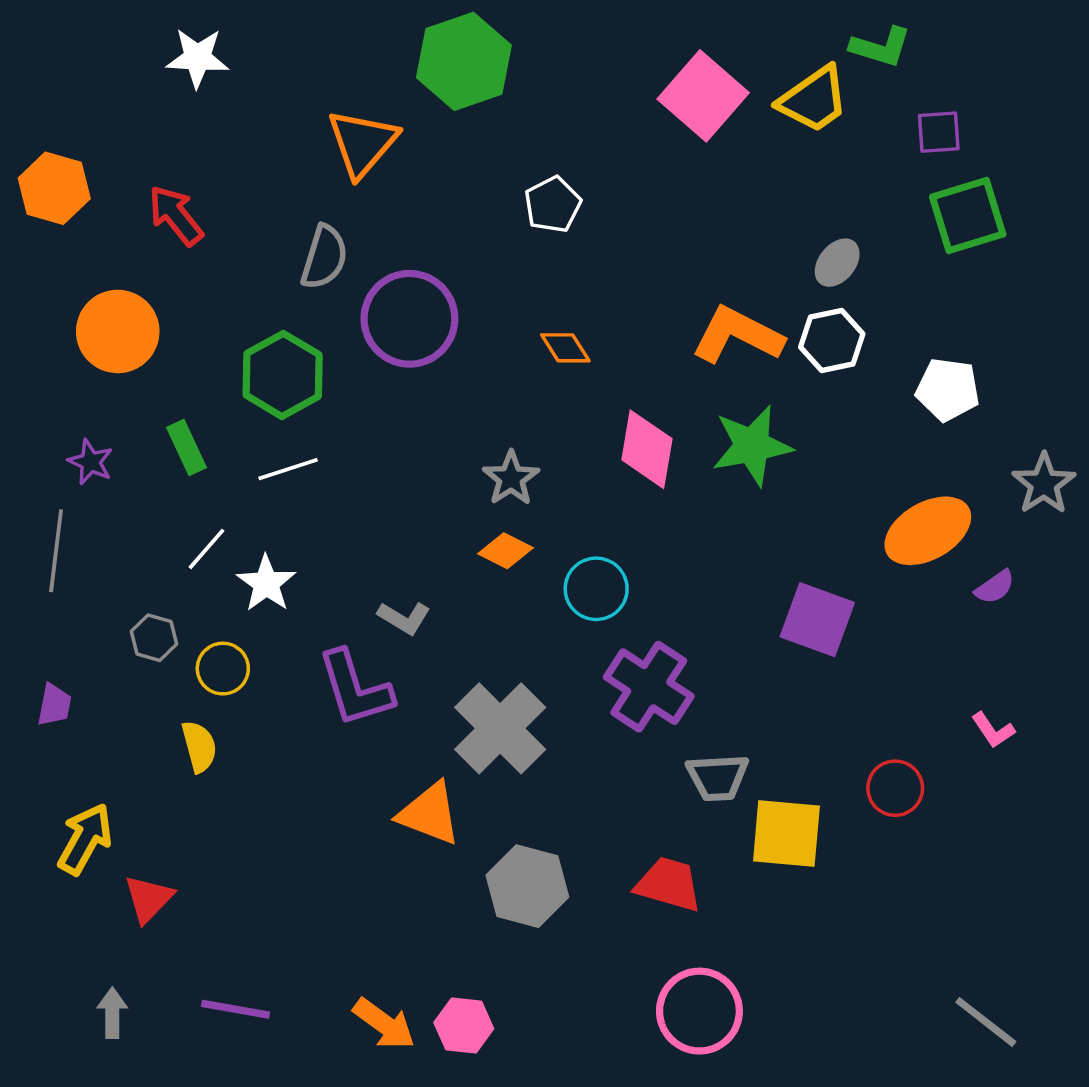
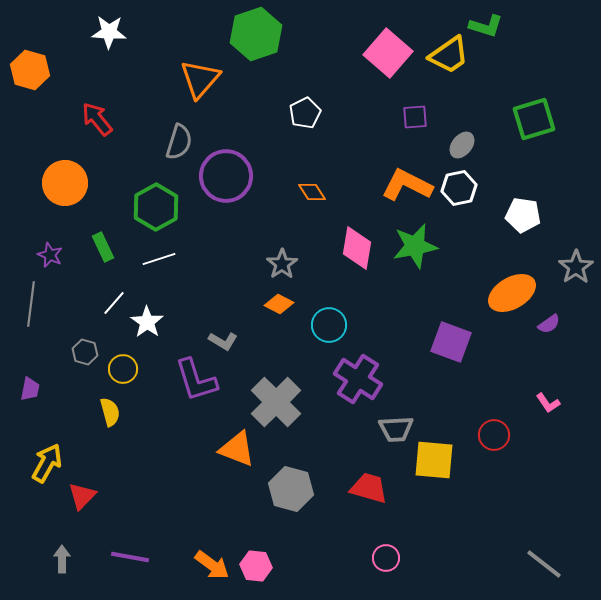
purple square: (939, 132) -> (415, 117), moved
orange hexagon: (54, 188) -> (30, 70), moved
pink circle: (699, 1011) -> (386, 558), size x0.6

